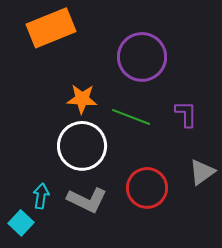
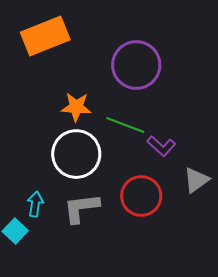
purple L-shape: (186, 114) -> (161, 146), moved, turned 132
gray L-shape: (87, 200) -> (81, 208), turned 147

